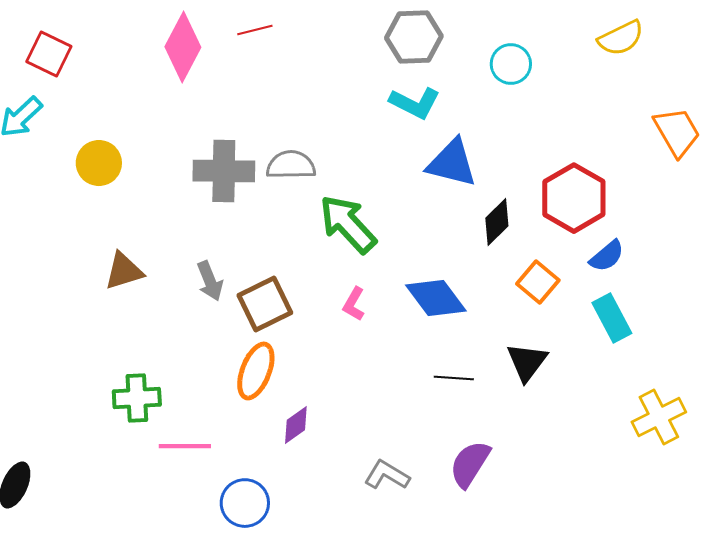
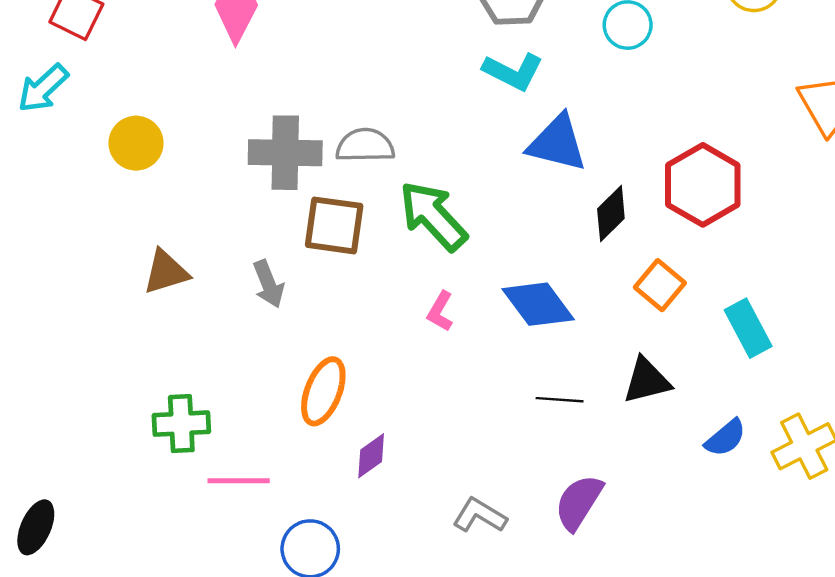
blue semicircle: (607, 256) -> (725, 438), moved
brown square: (265, 304) -> (334, 225), moved, turned 34
black triangle: (527, 362) -> (647, 381), turned 39

